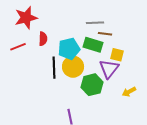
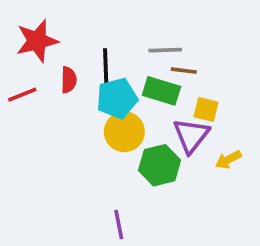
black line: (54, 68) -> (106, 69), moved
yellow arrow: (129, 92) -> (228, 160), moved

